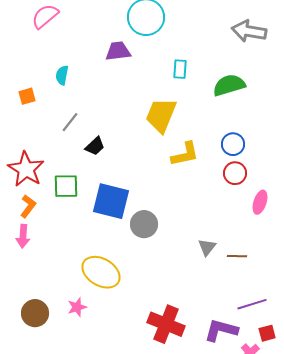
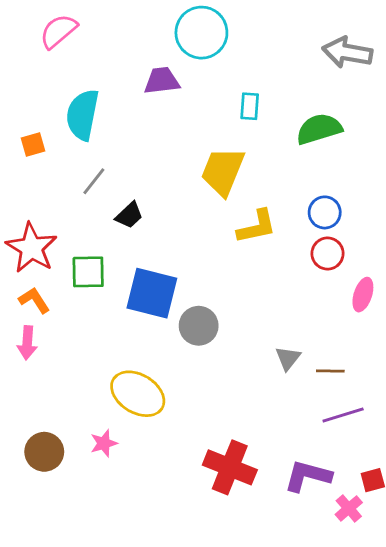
cyan semicircle: (62, 75) -> (82, 115), size x1.8
orange L-shape: (28, 206) -> (34, 300), turned -70
purple line: (252, 304) -> (343, 415), moved

